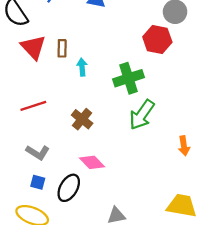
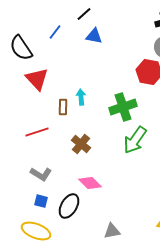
brown rectangle: (62, 48) -> (63, 107), moved

